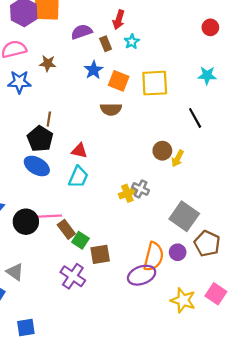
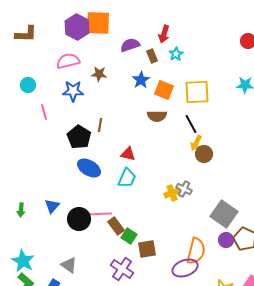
black line: (195, 118) -> (191, 124), moved
black pentagon: (40, 139) -> (79, 137), moved
yellow arrow: (178, 158) -> (196, 143), moved
purple circle: (178, 252) -> (226, 240), moved

